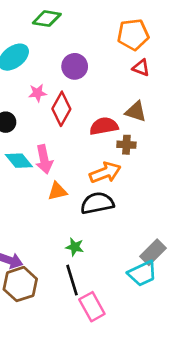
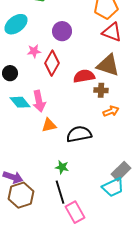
red triangle: (141, 68) -> (112, 32), size x1.5
brown triangle: (136, 112) -> (108, 65), size x1.4
orange arrow: (105, 173) -> (111, 111), moved, size x0.7

